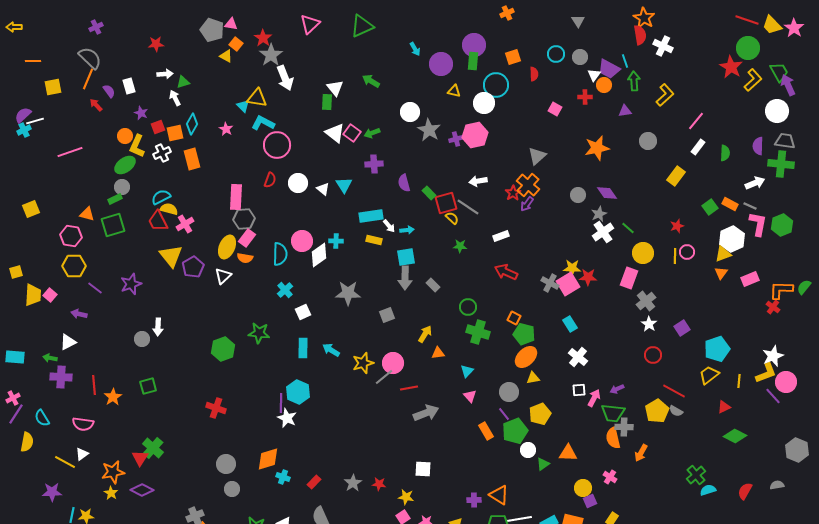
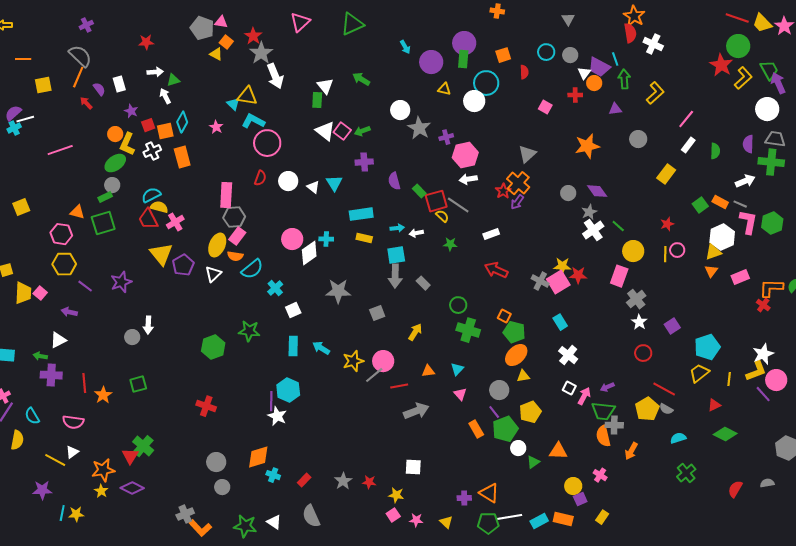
orange cross: (507, 13) -> (497, 11), turned 32
pink hexagon: (475, 135) -> (465, 155), moved
white arrow: (389, 226) -> (416, 233), moved, turned 120
cyan semicircle: (280, 254) -> (252, 269), moved, turned 50
orange triangle: (438, 353) -> (428, 371), moved
white square: (579, 390) -> (569, 388), turned 32
cyan semicircle: (708, 490) -> (678, 438), moved

